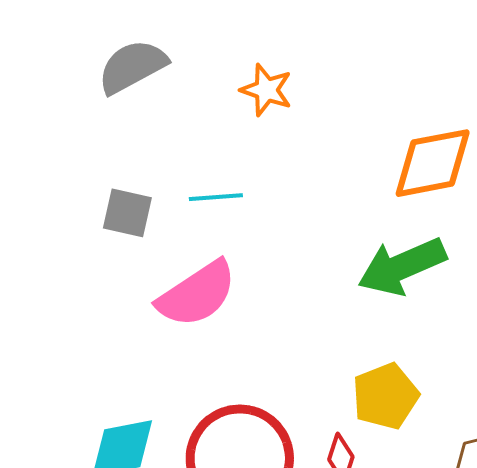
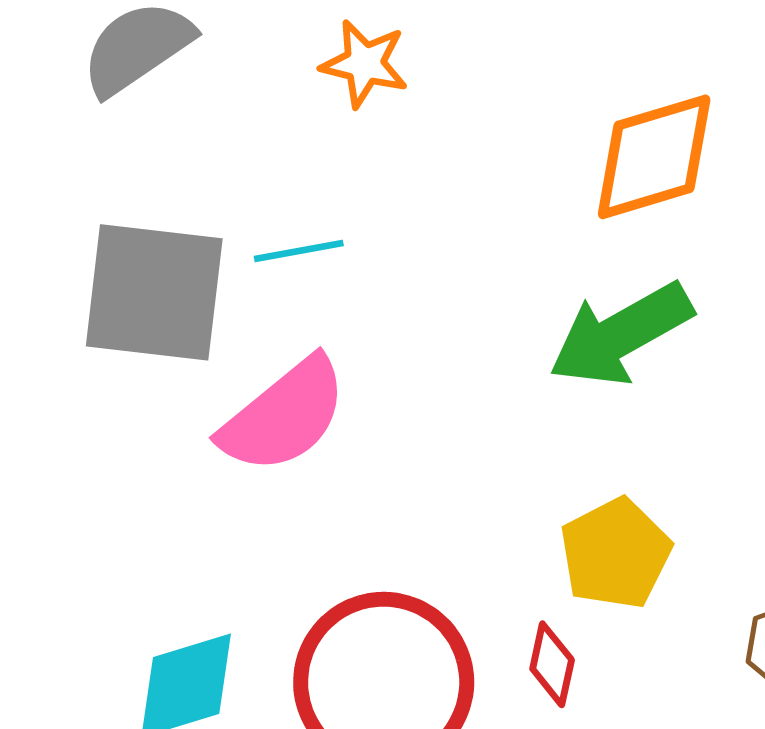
gray square: (127, 213) -> (154, 292), size x1.8

